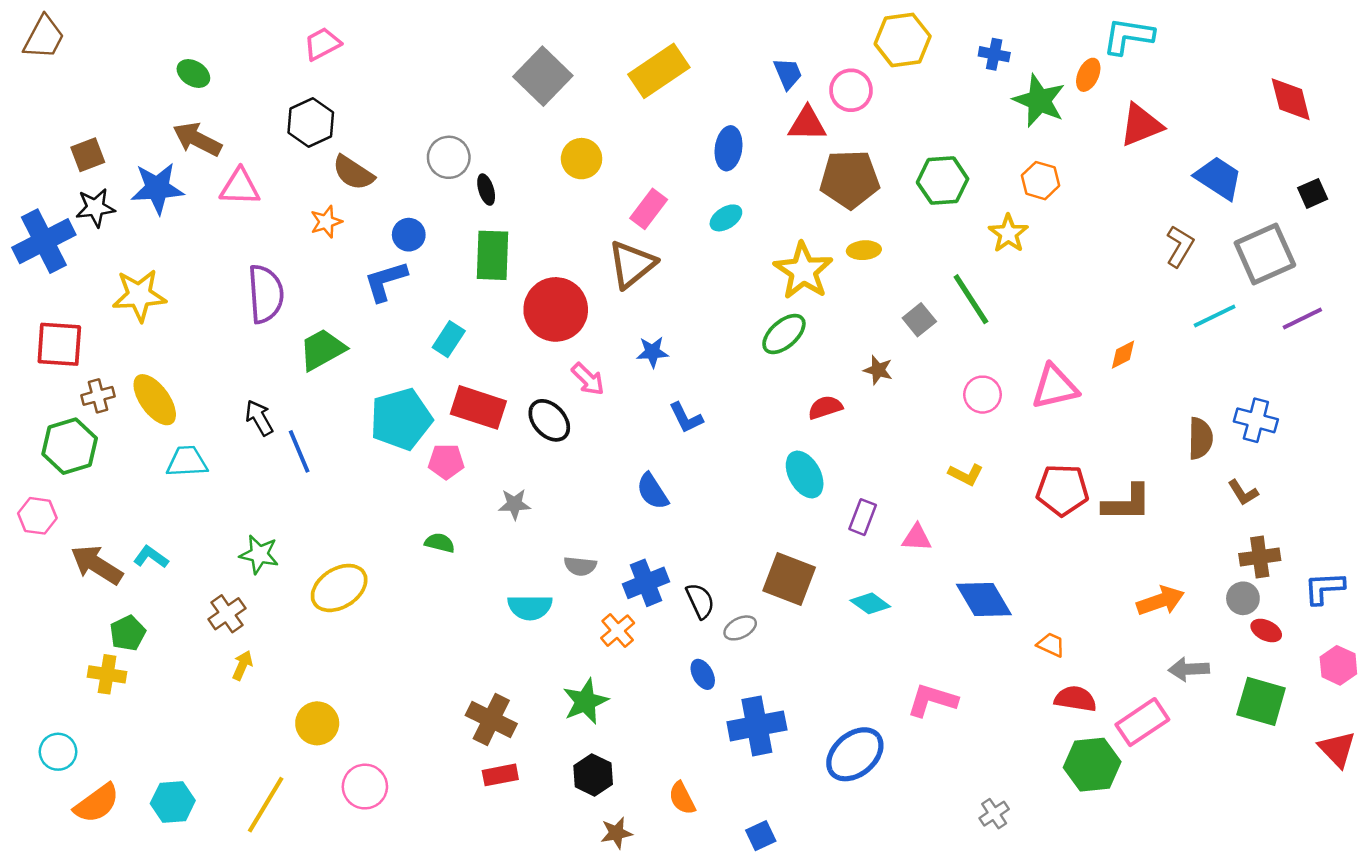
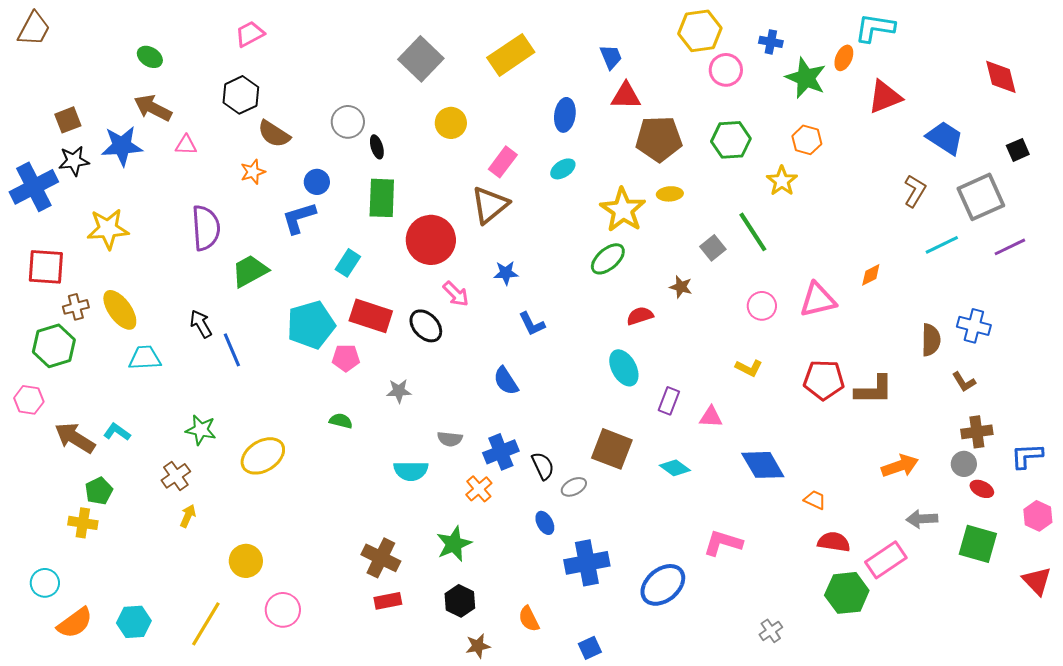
pink circle: (851, 90) -> (726, 70), moved
pink triangle: (240, 187) -> (186, 145), size x0.7

